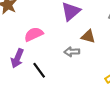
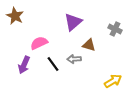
black line: (39, 70) -> (53, 64), moved

